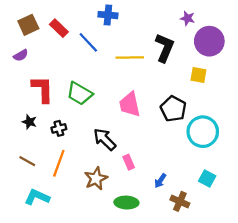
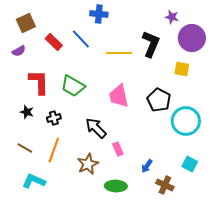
red rectangle: (59, 28) -> (54, 42), moved

